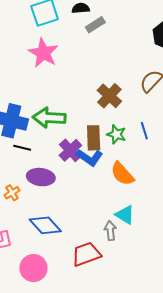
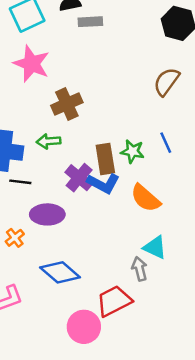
gray rectangle: (95, 25) -> (90, 22), turned 36
brown cross: (109, 96) -> (67, 104), moved, turned 30
green arrow: (49, 118) -> (49, 141), size x0.6
pink circle: (33, 268) -> (84, 327), moved

